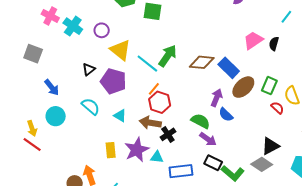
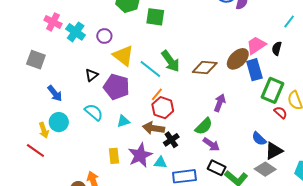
green arrow: (168, 56) -> (170, 61), turned 110
blue rectangle: (229, 68) -> (254, 70), moved, turned 30
green rectangle: (269, 86) -> (272, 90), size x1.4
brown ellipse: (243, 87) -> (238, 59), moved
blue semicircle: (226, 115) -> (259, 139), moved
cyan triangle: (120, 116) -> (123, 121), turned -48
green semicircle: (200, 121) -> (204, 126), turned 108
yellow arrow: (32, 128) -> (44, 130), moved

